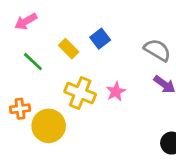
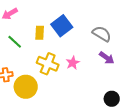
blue square: (100, 39) -> (62, 26), size x1.5
yellow rectangle: (69, 49) -> (40, 33), turned 48

